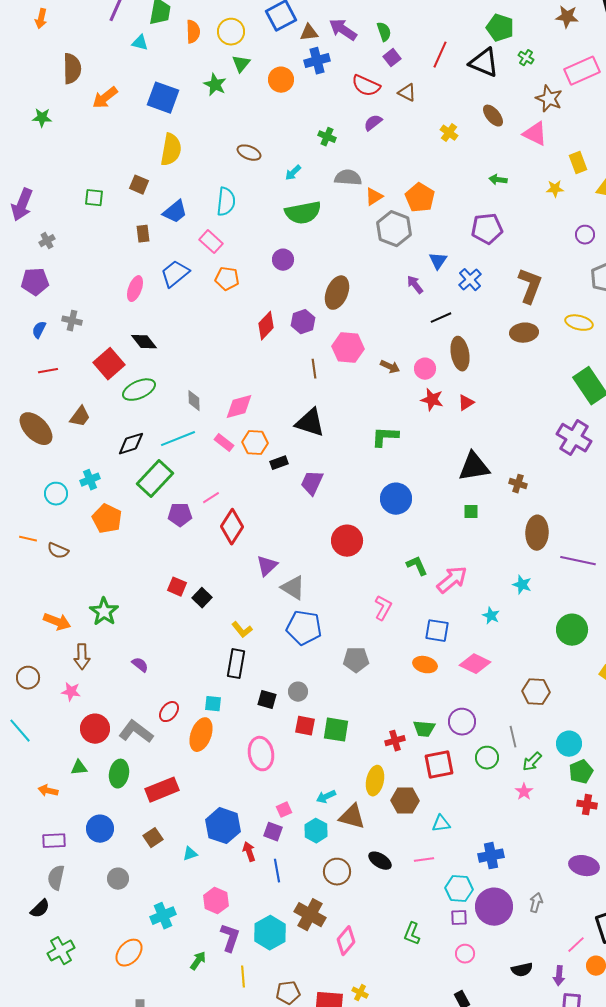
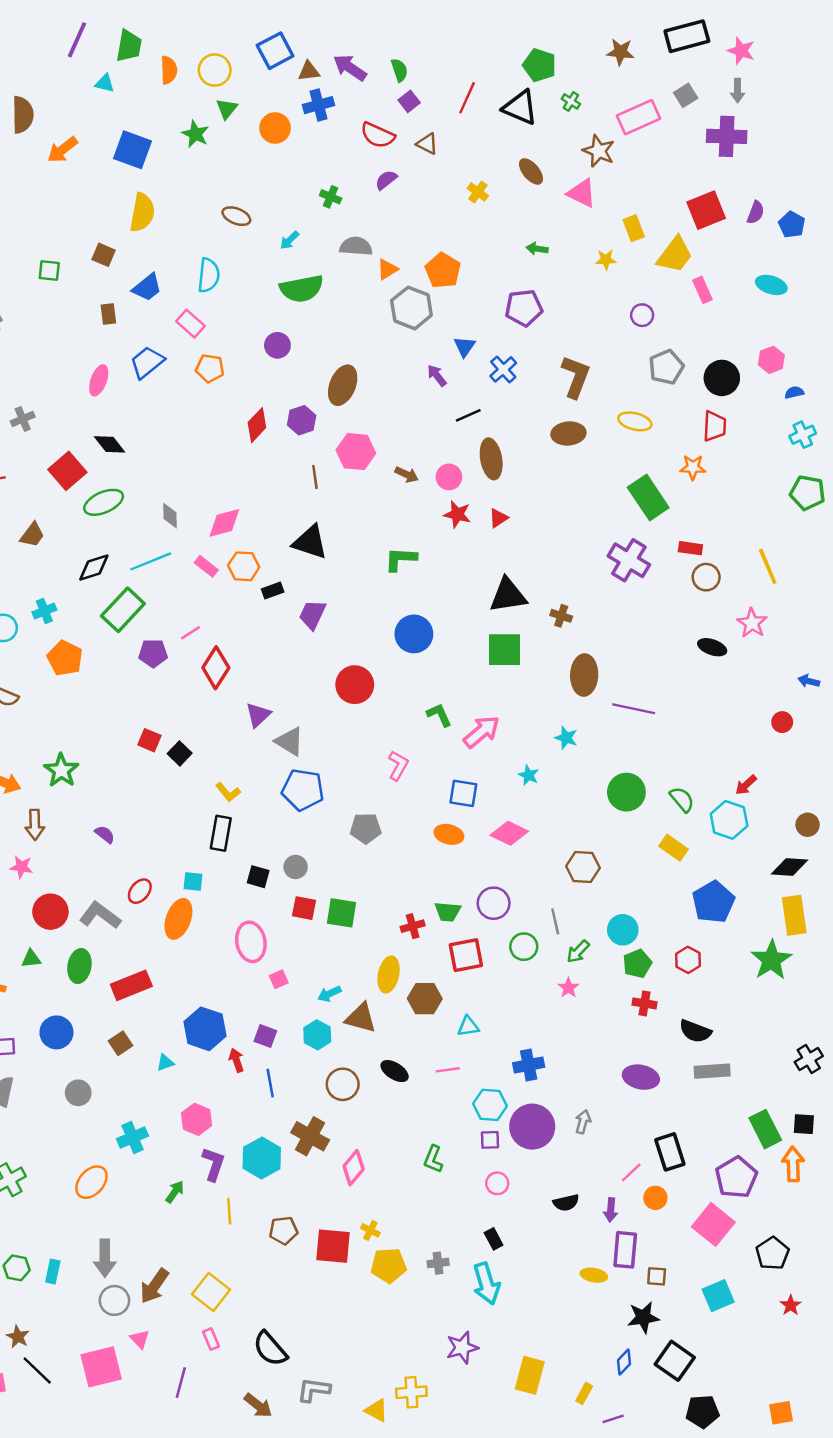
gray cross: (72, 321) -> (23, 419), turned -36
green square: (471, 512) -> (504, 650), size x2.0
pink square: (284, 810) -> (279, 979), moved

